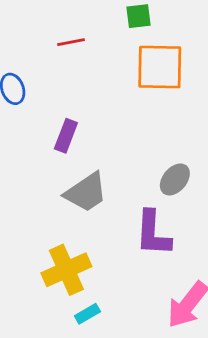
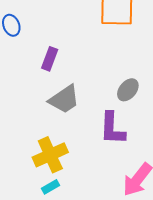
cyan rectangle: (87, 314) -> (51, 187), moved

